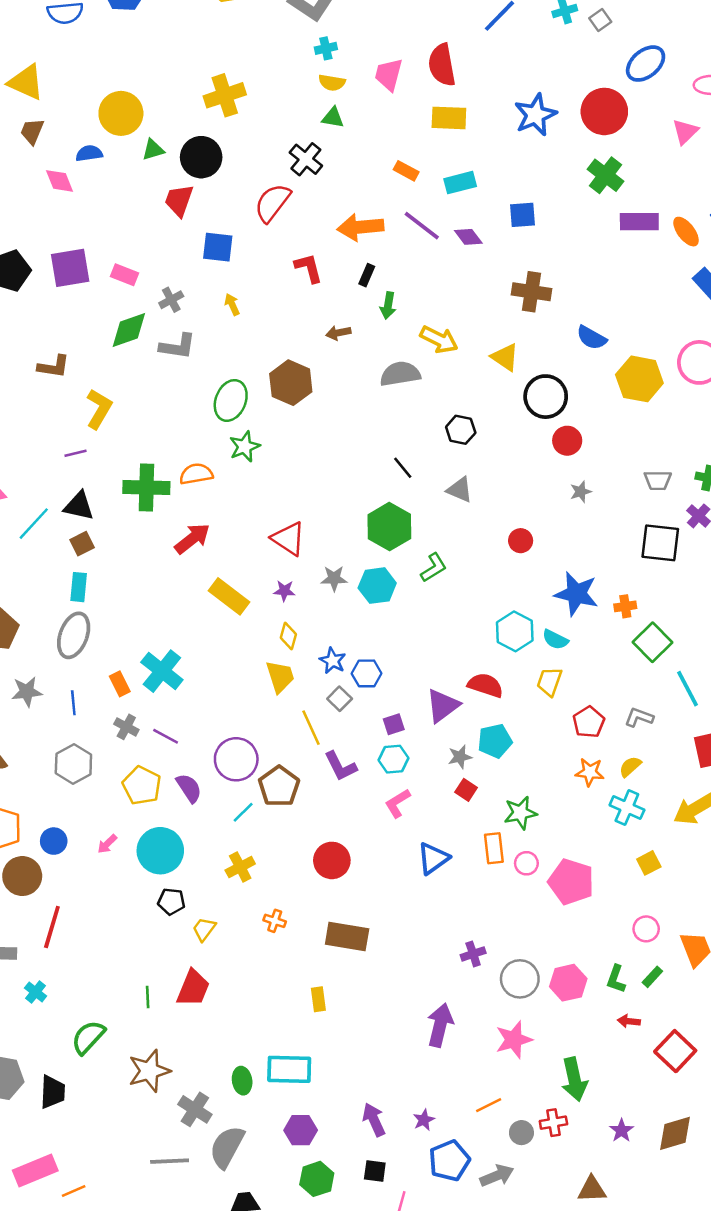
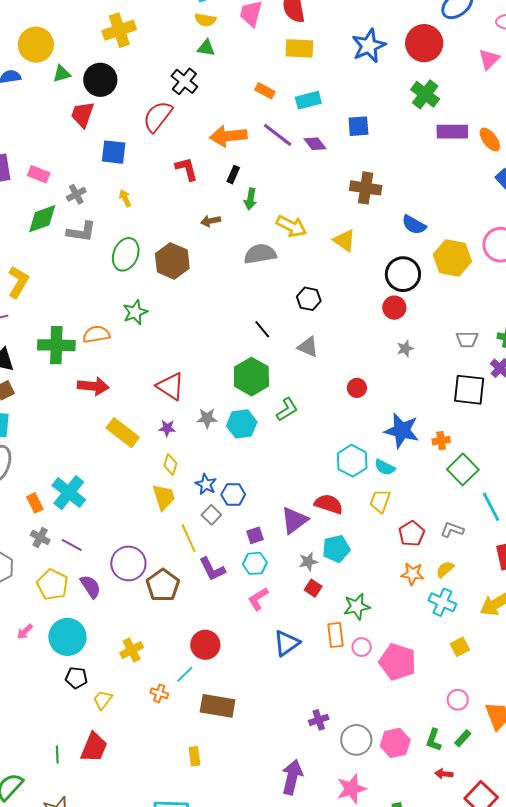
black circle: (546, 397) -> (403, 274), moved
green ellipse: (231, 400) -> (126, 254), moved
red arrow: (192, 539) -> (93, 386), turned 44
cyan line: (243, 812) -> (185, 674), moved

